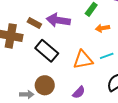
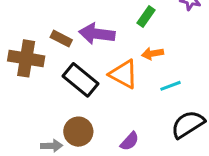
orange arrow: (102, 28) -> (152, 53), moved
orange triangle: (83, 60) -> (124, 74), moved, turned 40

